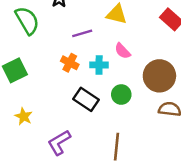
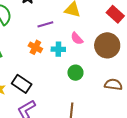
brown circle: (159, 76) -> (107, 45), moved
black rectangle: (86, 99) -> (22, 84), moved

